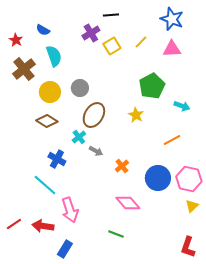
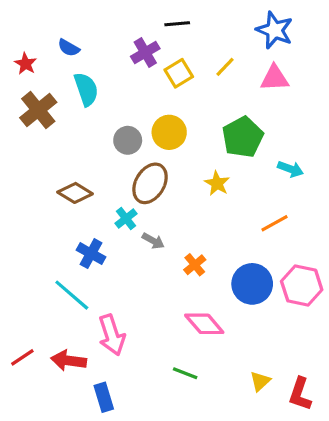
yellow circle: (50, 92) -> (169, 132), moved
yellow triangle: (192, 206) -> (260, 381), moved
blue rectangle: (65, 249) -> (104, 397), turned -48

